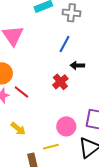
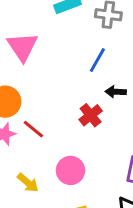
pink circle: (66, 126) -> (70, 170), moved

